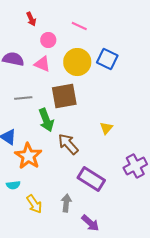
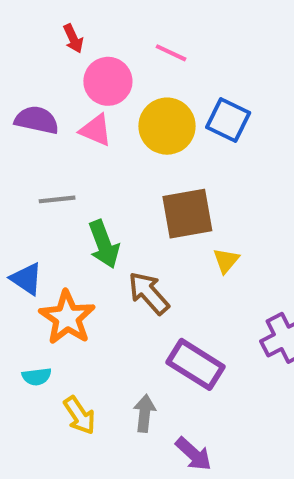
pink circle: (48, 40) -> (108, 81), size x1.5
brown square: (64, 96) -> (187, 214), moved

